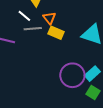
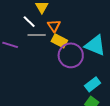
purple circle: (72, 75) -> (71, 55), moved

